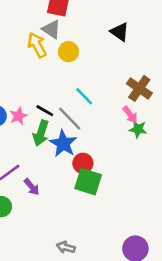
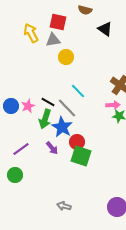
gray triangle: (51, 29) -> (53, 40), turned -42
black triangle: (120, 32) -> (105, 29), moved
yellow arrow: (37, 45) -> (31, 33), moved
pink arrow: (130, 115) -> (113, 105), turned -56
purple arrow: (32, 187) -> (52, 148), moved

